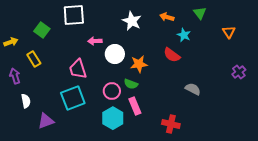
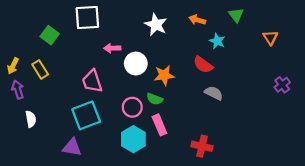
yellow arrow: (11, 42) -> (13, 66), moved, turned 136
gray semicircle: (193, 89) -> (214, 93), moved
purple triangle: (46, 121) -> (72, 147), moved, turned 30

